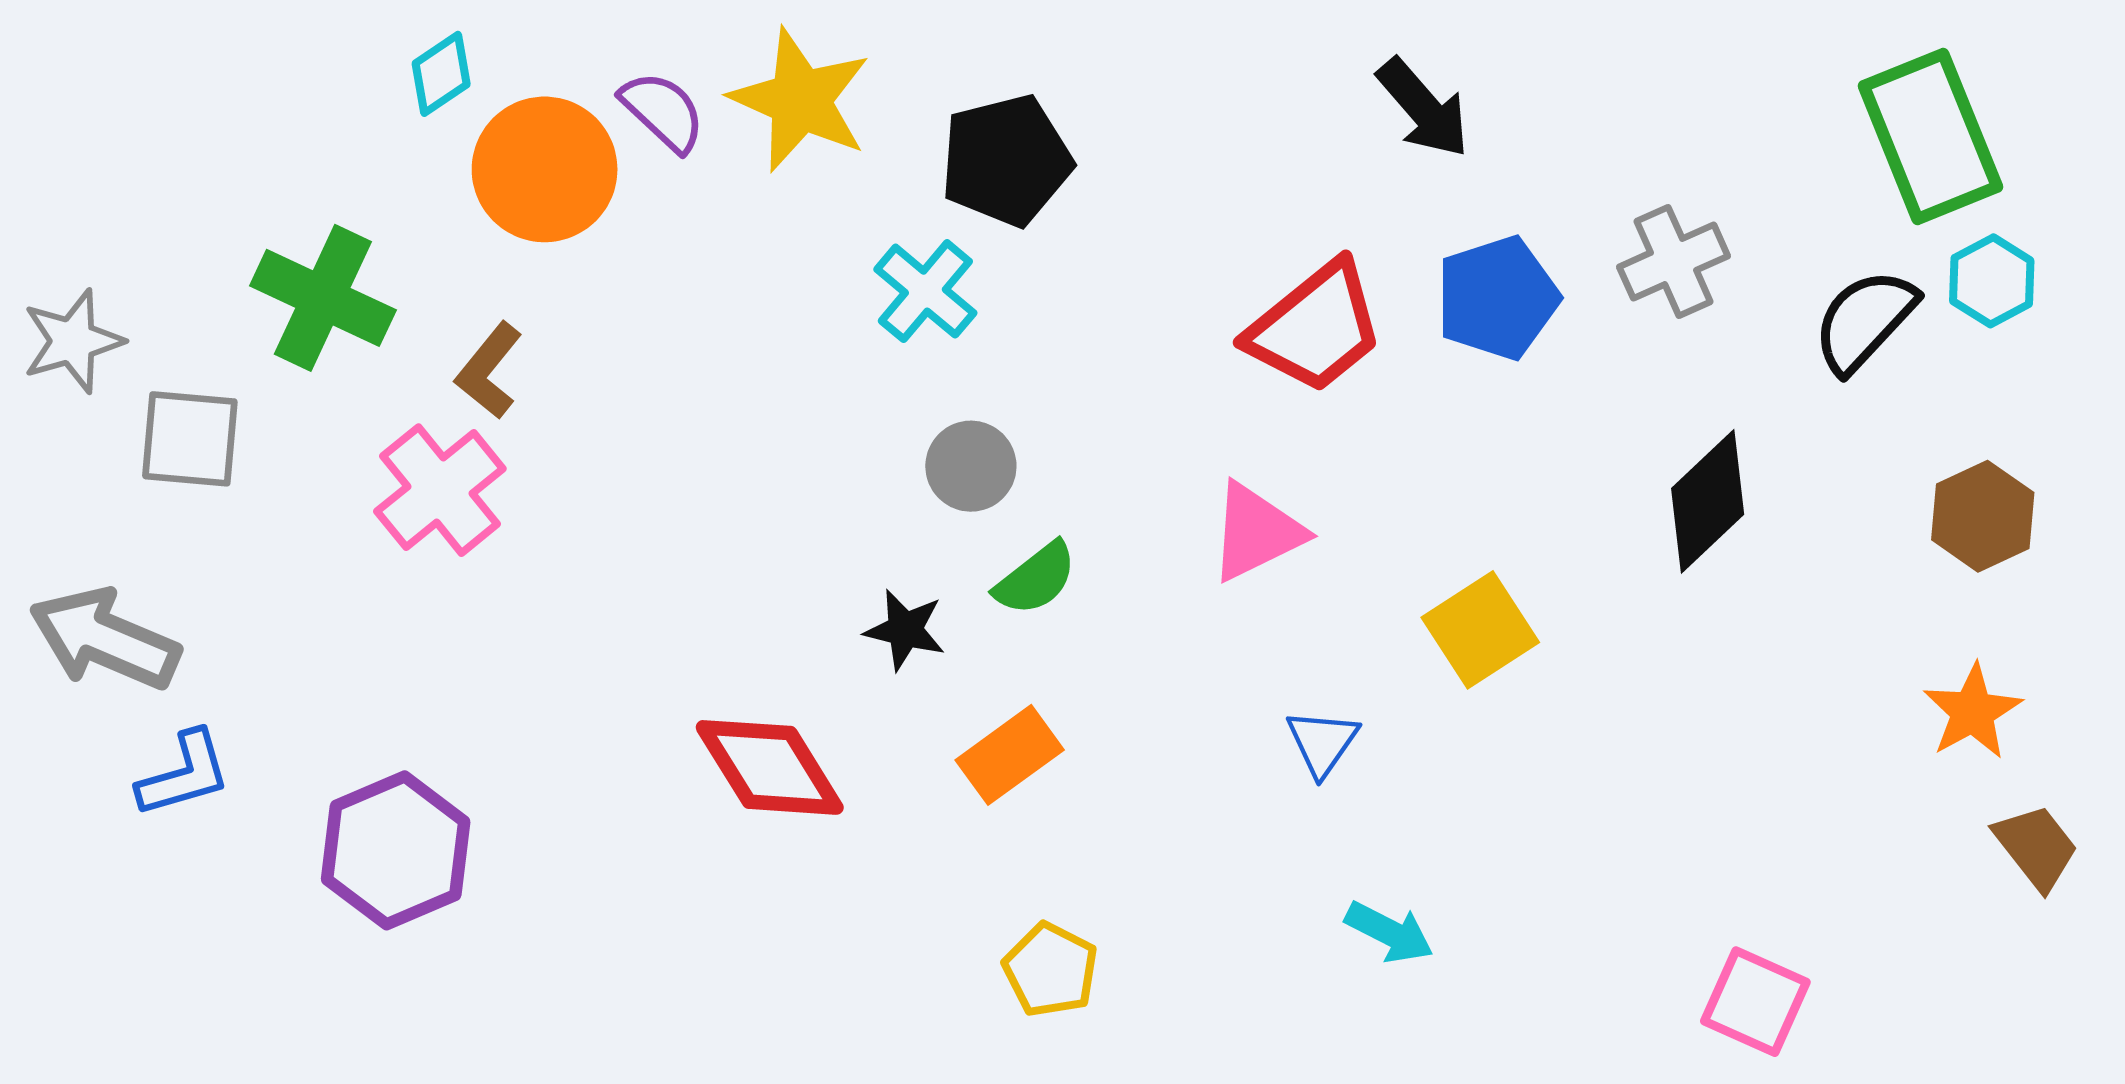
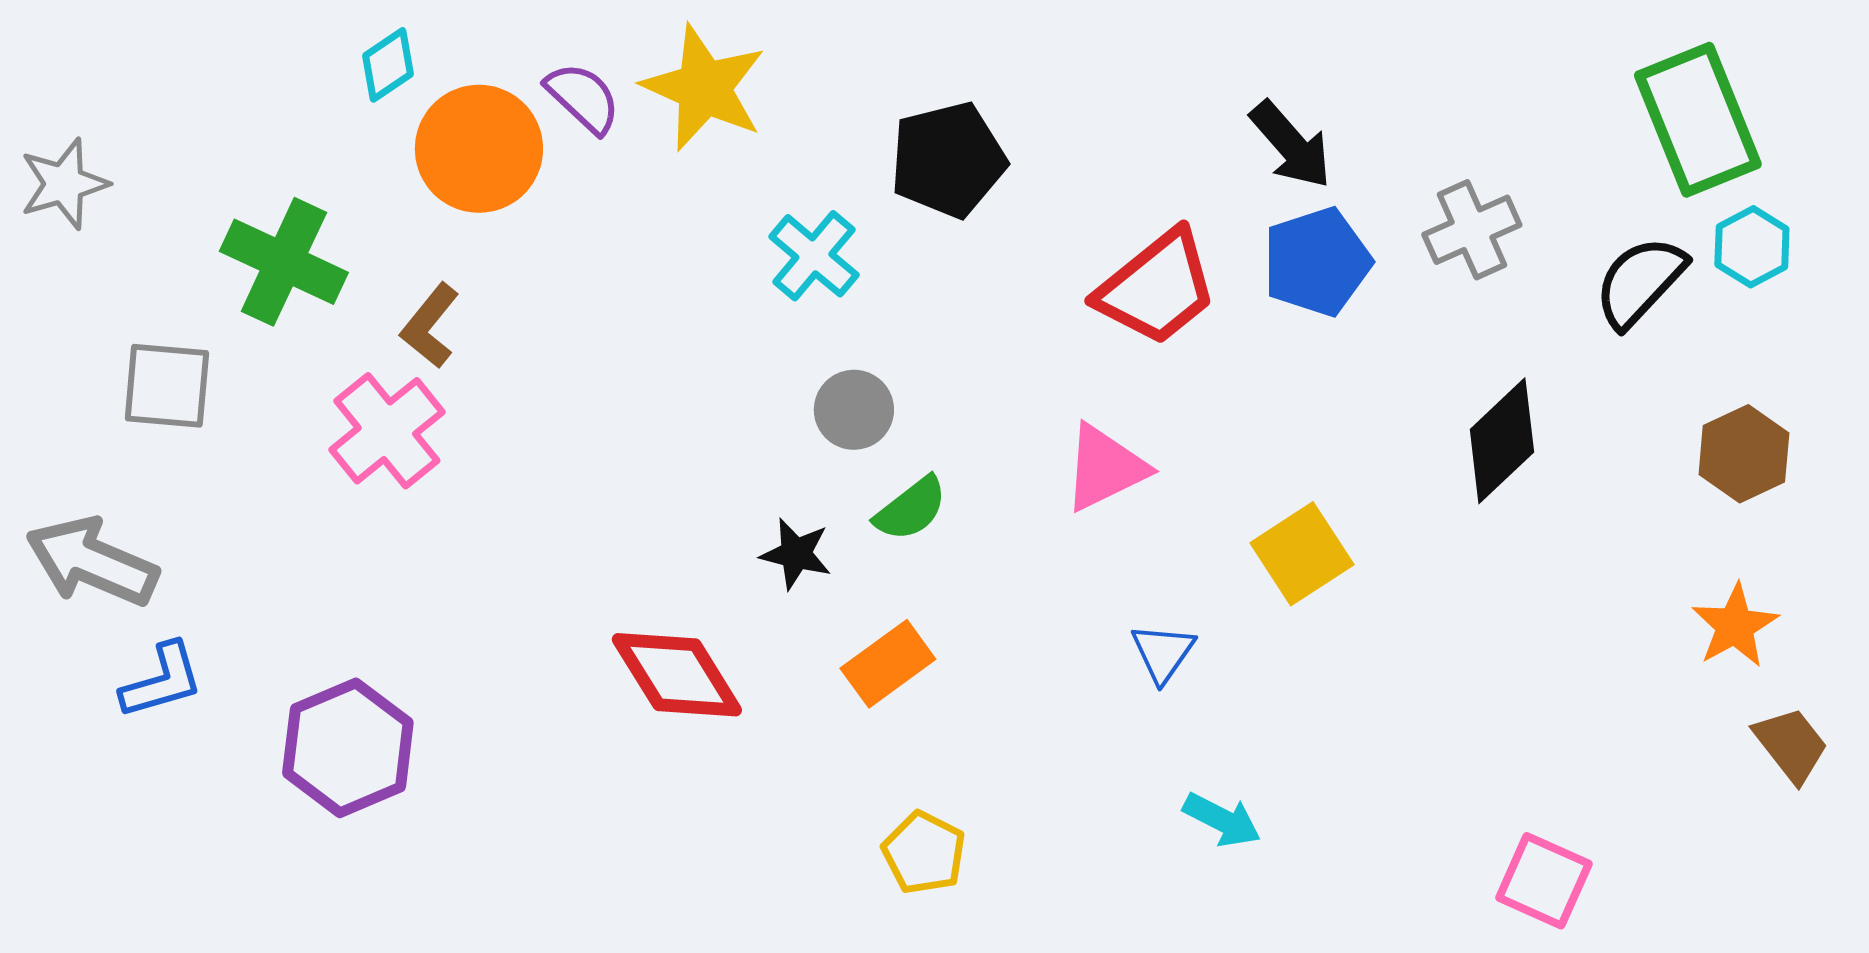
black arrow: (1423, 108) -> (1291, 145), moved
black pentagon: (1006, 160) -> (948, 160), moved
gray star: (73, 341) -> (64, 184), moved

